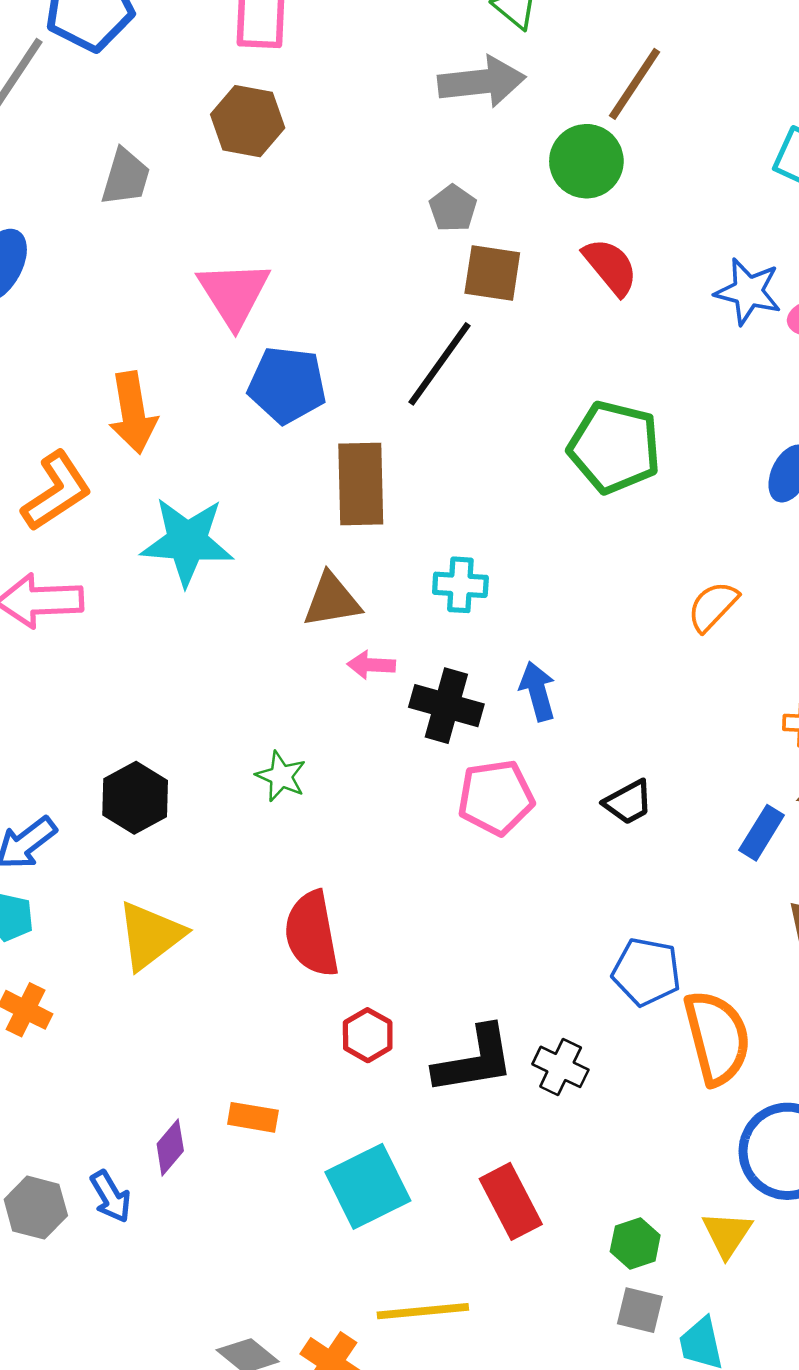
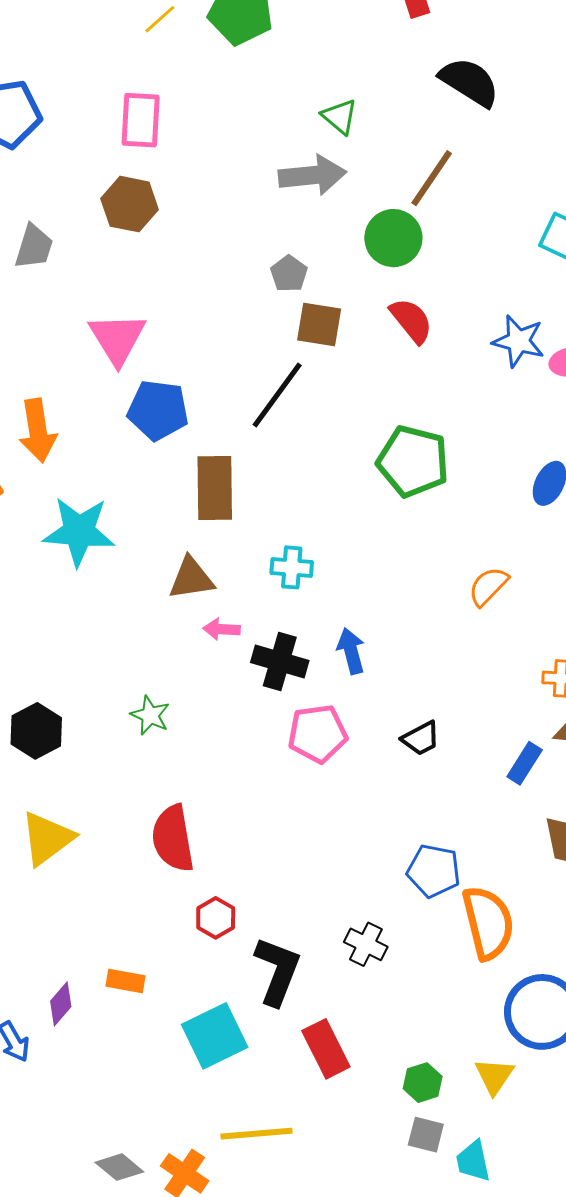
black L-shape: (474, 1060) -> (277, 971), moved, turned -60

